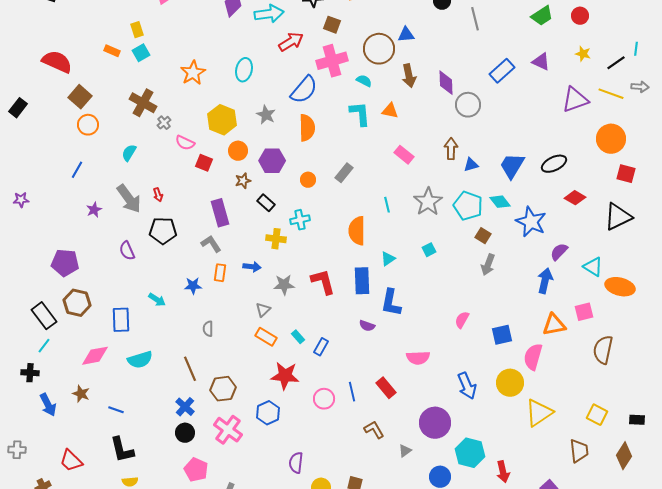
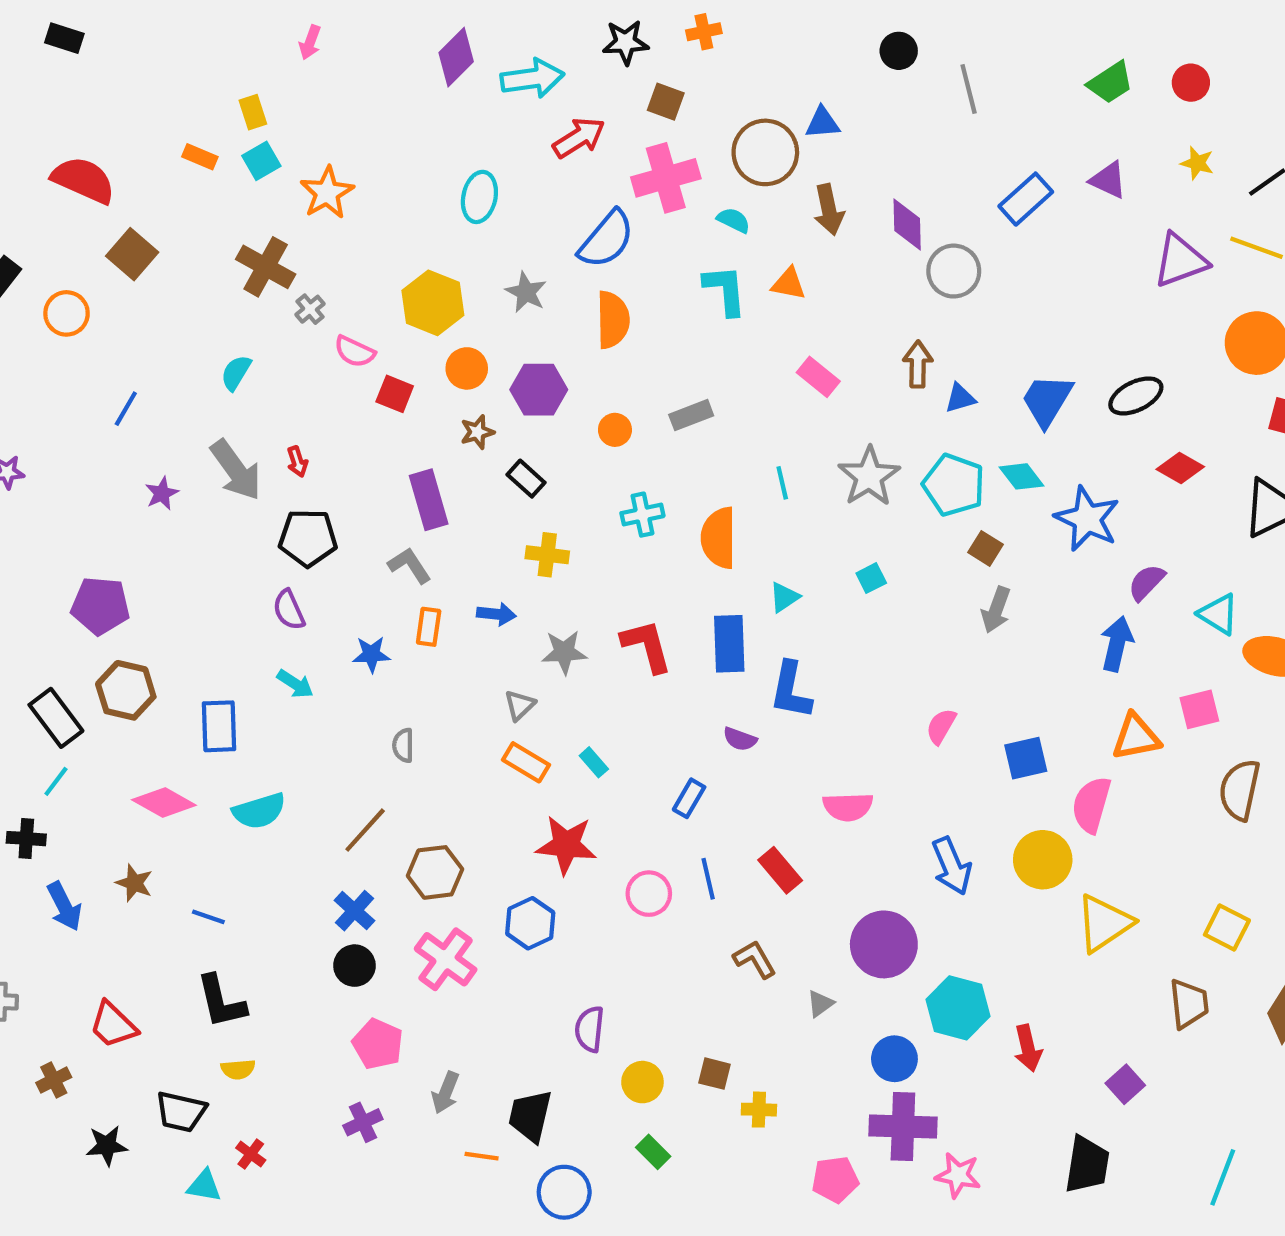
orange star: (193, 73) -> (327, 193), moved
orange circle: (88, 125) -> (67, 313), moved
gray rectangle: (344, 173) -> (691, 415), turned 30
cyan cross: (300, 220) -> (642, 515), moved
purple semicircle: (127, 251) -> (289, 610), moved
blue rectangle: (321, 347) -> (689, 798), moved
pink diamond: (95, 356) -> (164, 803), turned 40
brown line: (190, 369) -> (365, 830), turned 65

